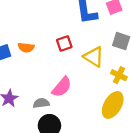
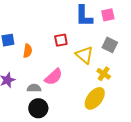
orange semicircle: (26, 48) -> (28, 51), moved, turned -96

